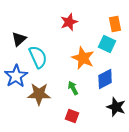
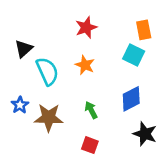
orange star: (83, 58) -> (85, 65), moved, size x0.7
blue star: (16, 76) -> (20, 105), moved, size x0.6

